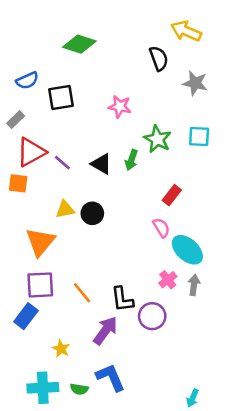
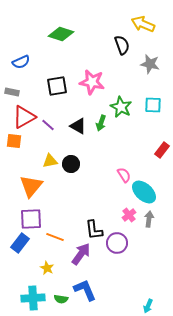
black square: (61, 97) -> (57, 86), moved
pink star: (120, 107) -> (92, 82), size x1.4
gray rectangle: (16, 120) -> (12, 92), turned 56
red rectangle: (172, 195) -> (162, 150), moved
orange line: (82, 293) -> (55, 237), moved, turned -30

